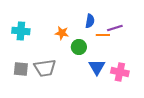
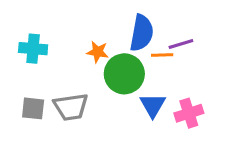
blue semicircle: (90, 21) -> (142, 33), size x1.6
green circle: (79, 47) -> (124, 74), size x1.6
pink cross: (120, 72) -> (189, 113), turned -30

